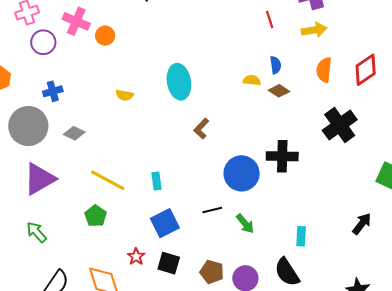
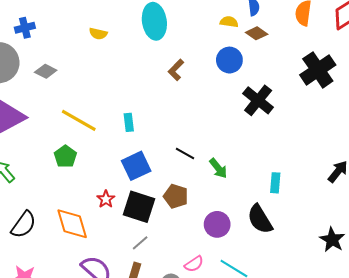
black cross: (282, 156) -> (258, 100), turned 36
blue circle: (242, 173) -> (229, 60), moved, size x0.7
black line: (212, 210) -> (185, 153), turned 42
black square: (169, 263) -> (139, 207), size x1.4
brown pentagon: (212, 272) -> (176, 196), moved

